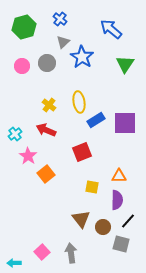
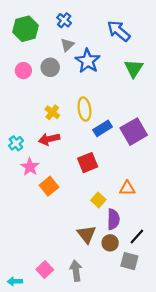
purple square: (125, 123) -> (134, 132), turned -30
red arrow: (46, 130) -> (49, 139), turned -36
yellow square: (92, 187) -> (98, 200), turned 32
purple semicircle: (117, 200) -> (113, 219), moved

